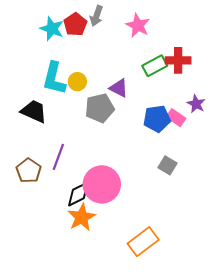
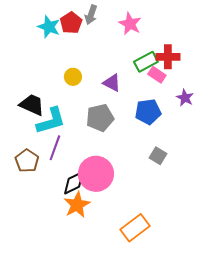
cyan L-shape: (54, 78) -> (51, 121), moved, turned -120
gray pentagon: (100, 108) -> (100, 118), moved
pink rectangle: (176, 118) -> (157, 75), moved

